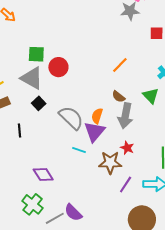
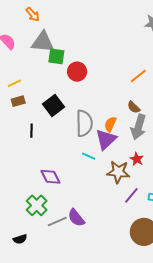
gray triangle: (32, 78) -> (43, 42), moved, turned -30
black square: (39, 103) -> (53, 106), size x1.5
gray semicircle: (71, 118) -> (84, 123), turned 40

